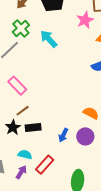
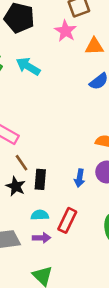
brown line: (23, 111) -> (22, 163), turned -72
black rectangle: (33, 127) -> (40, 179), turned -63
purple arrow: (21, 172) -> (41, 238), turned 72

